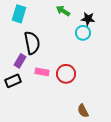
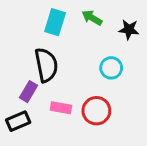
cyan rectangle: (19, 14) -> (55, 22), moved
cyan circle: (83, 33) -> (111, 68), moved

